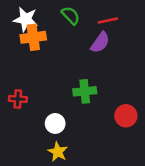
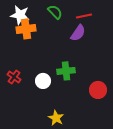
red cross: (18, 99) -> (14, 77), turned 32
white circle: (55, 123) -> (43, 81), moved
yellow star: (58, 152) -> (56, 118), moved

